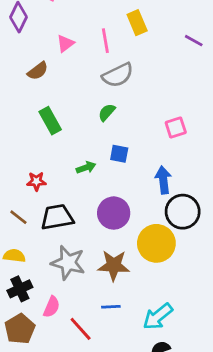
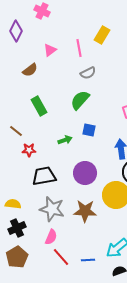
yellow rectangle: (137, 23) -> (102, 35), turned 54
gray semicircle: (118, 75) -> (88, 73), size x0.7
green semicircle: (107, 112) -> (80, 100), size x1.5
brown line: (18, 217) -> (16, 131), moved
pink semicircle: (52, 307) -> (51, 237), moved
blue line: (111, 307) -> (88, 260), moved

